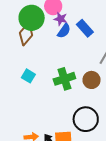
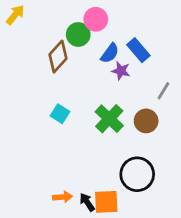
green circle: (32, 18) -> (78, 34), moved, size x0.7
purple star: (61, 19) -> (121, 71), moved
green cross: (64, 79) -> (109, 119), turned -30

